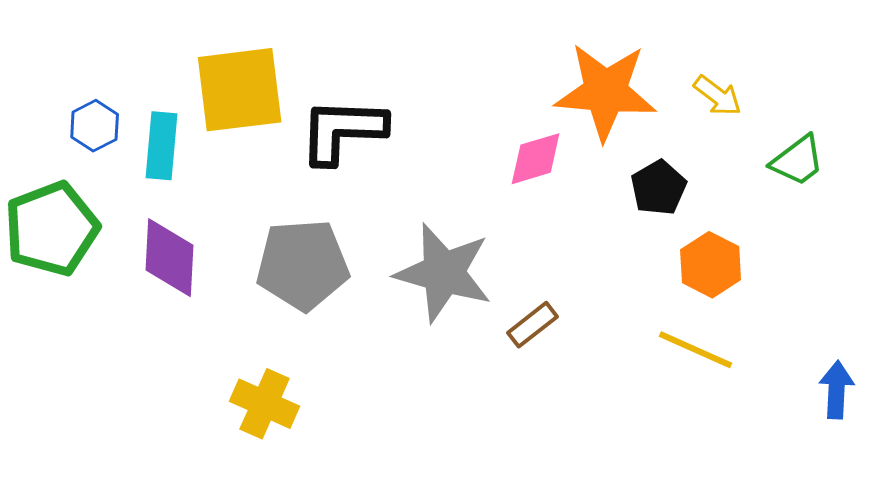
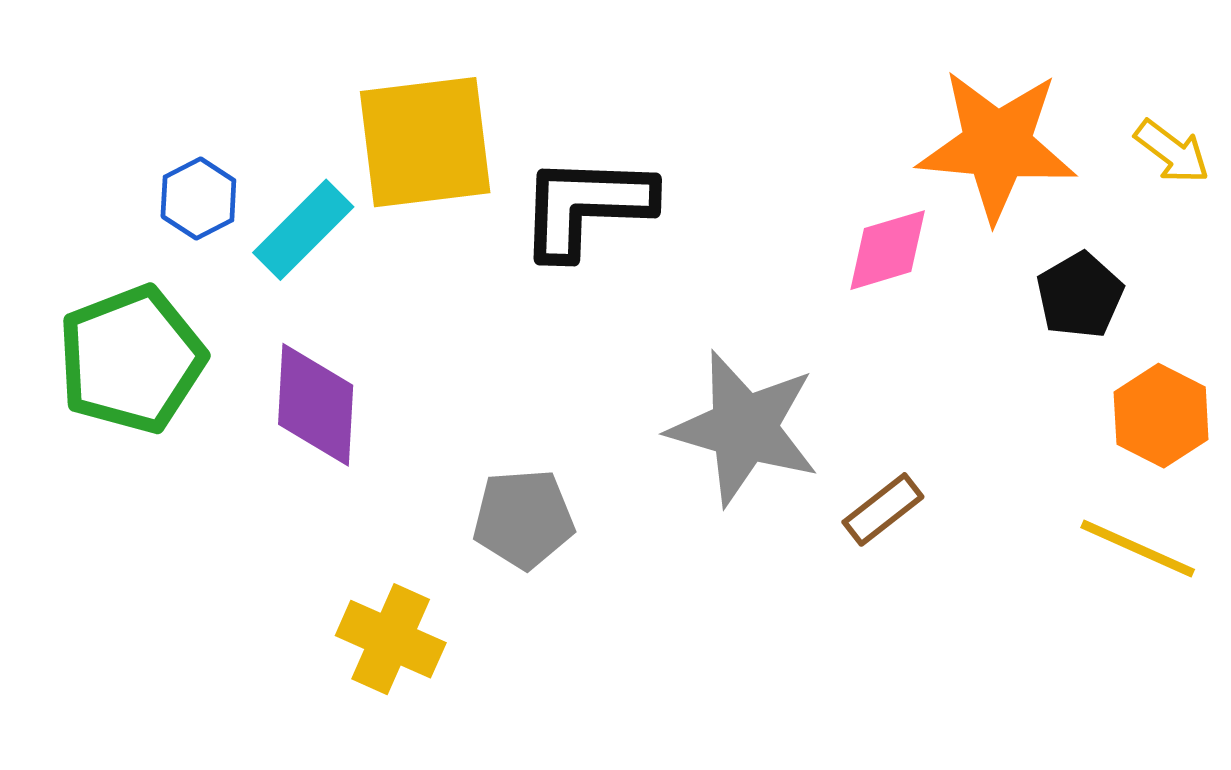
cyan rectangle: (162, 146) -> (303, 230), turned 40
gray pentagon: (303, 265) -> (524, 519), moved, size x0.7
yellow cross: (265, 404) -> (391, 639), moved

